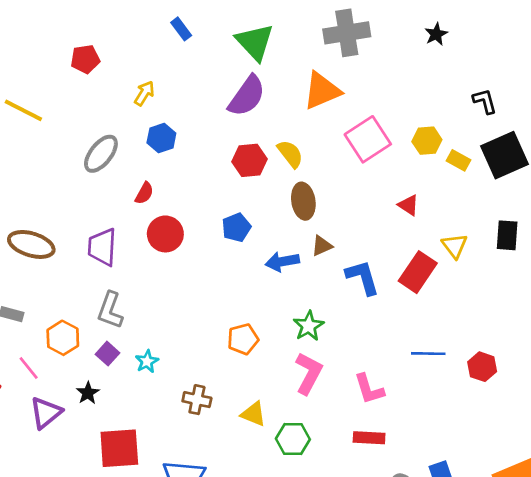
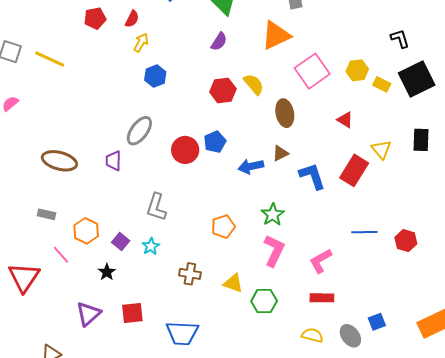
purple semicircle: (247, 96) -> (219, 42), size x0.6
gray ellipse: (101, 154) -> (139, 131), moved
red semicircle: (144, 193) -> (132, 19), moved
brown ellipse: (303, 201) -> (285, 113), moved
red circle: (165, 234) -> (185, 150), moved
purple trapezoid: (102, 247) -> (114, 161), size x0.7
gray L-shape: (110, 310) -> (156, 207), moved
pink L-shape: (369, 389) -> (321, 261), turned 80
purple triangle: (46, 413) -> (88, 314), moved
red square: (119, 448) -> (132, 313), size x0.7

